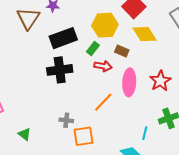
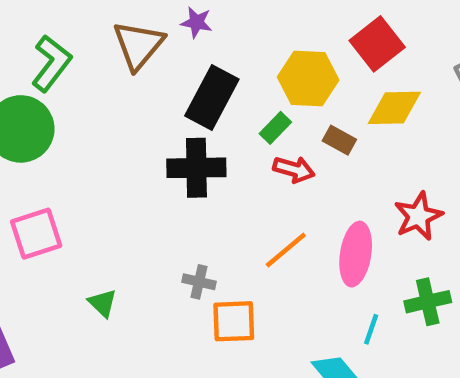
yellow diamond: (145, 34) -> (394, 108), turned -65
black rectangle: (63, 38) -> (212, 98), turned -48
pink ellipse: (129, 82) -> (356, 254), moved

